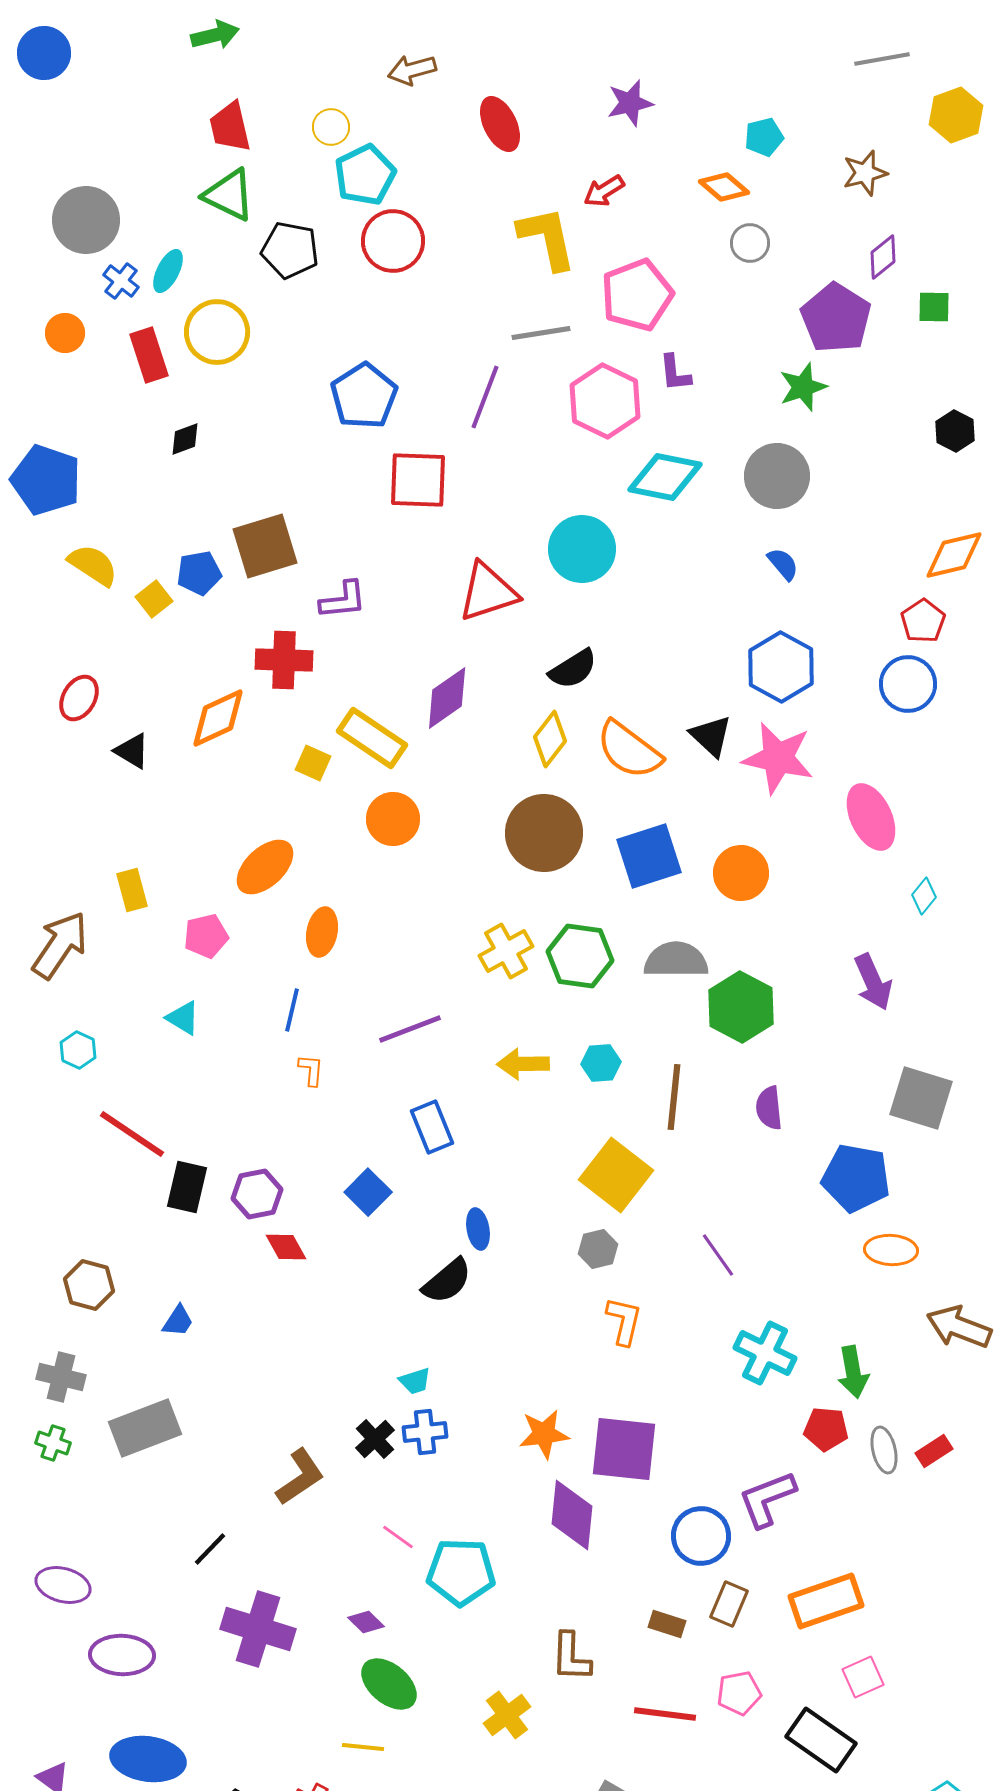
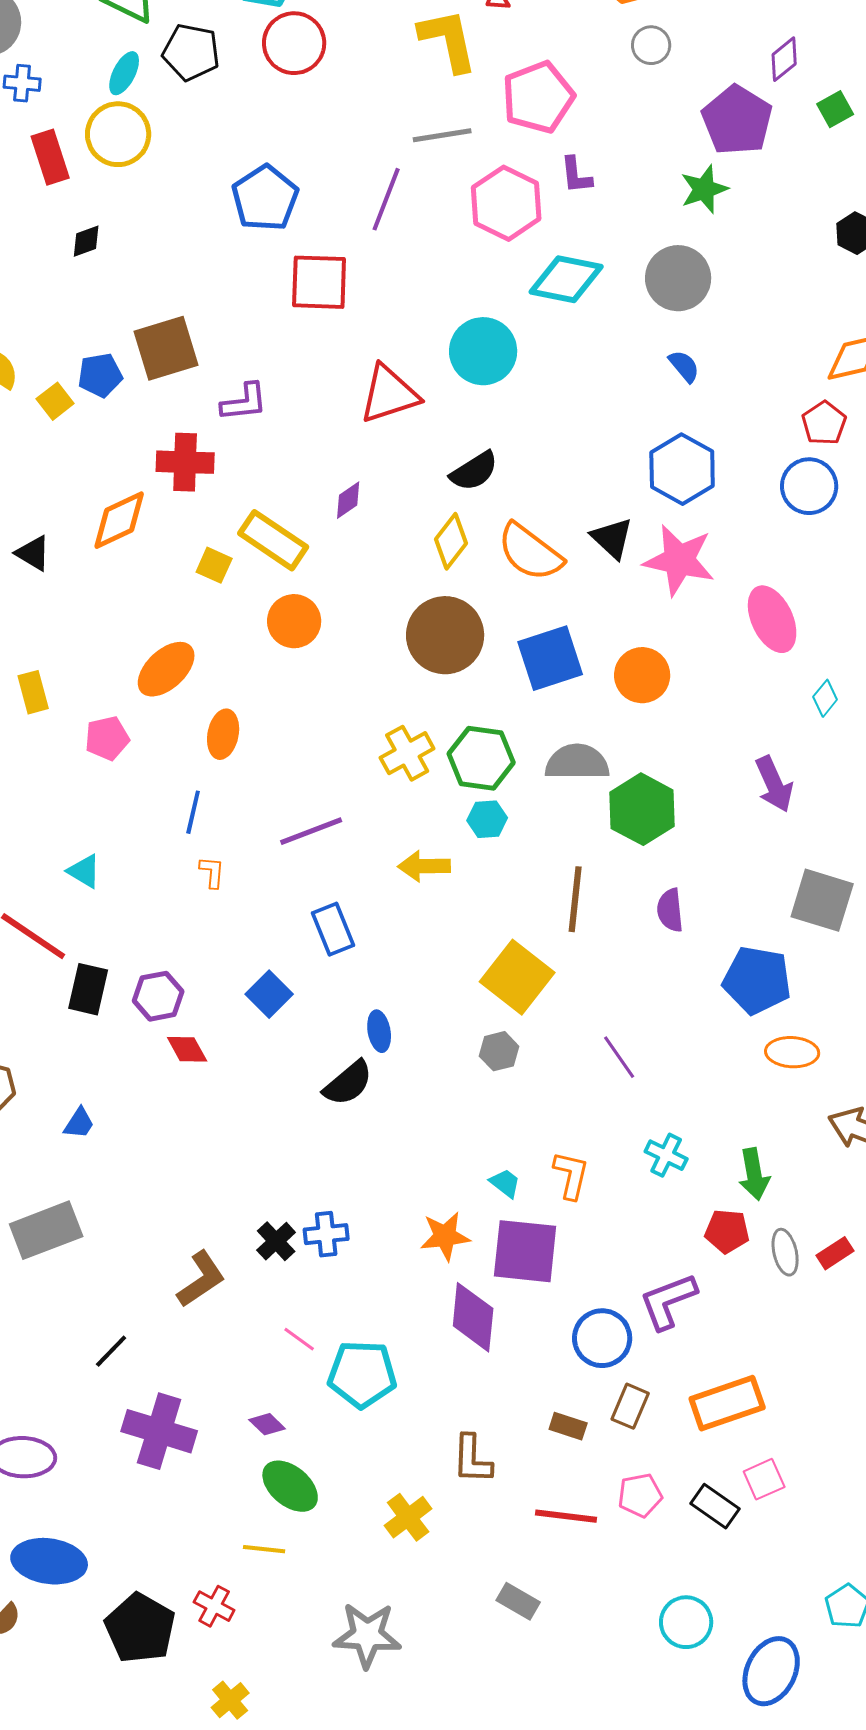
cyan ellipse: (168, 271) -> (124, 73), moved
blue cross: (121, 281) -> (22, 83), turned -33
green square: (934, 307) -> (835, 109), turned -30
purple diamond: (447, 698) -> (348, 500), size x0.6
cyan triangle: (183, 1018) -> (84, 871), moved
cyan hexagon: (601, 1063) -> (487, 819), moved
orange L-shape: (624, 1321) -> (571, 1175), moved
cyan cross: (765, 1353) -> (666, 1155), size x0.7
cyan trapezoid: (415, 1381) -> (505, 1183), moved, turned -124
black rectangle: (821, 1740) -> (715, 1506), moved, size x0.7

